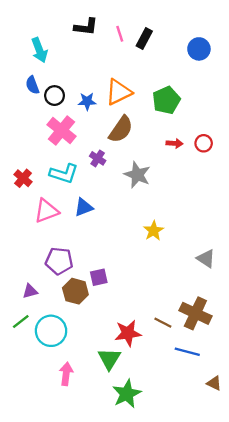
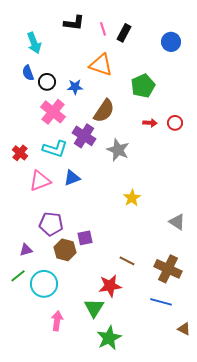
orange triangle: (119, 92) -> (101, 65), moved, turned 45
purple cross: (98, 158) -> (84, 136), size x1.6
brown line: (163, 323) -> (127, 261), moved

